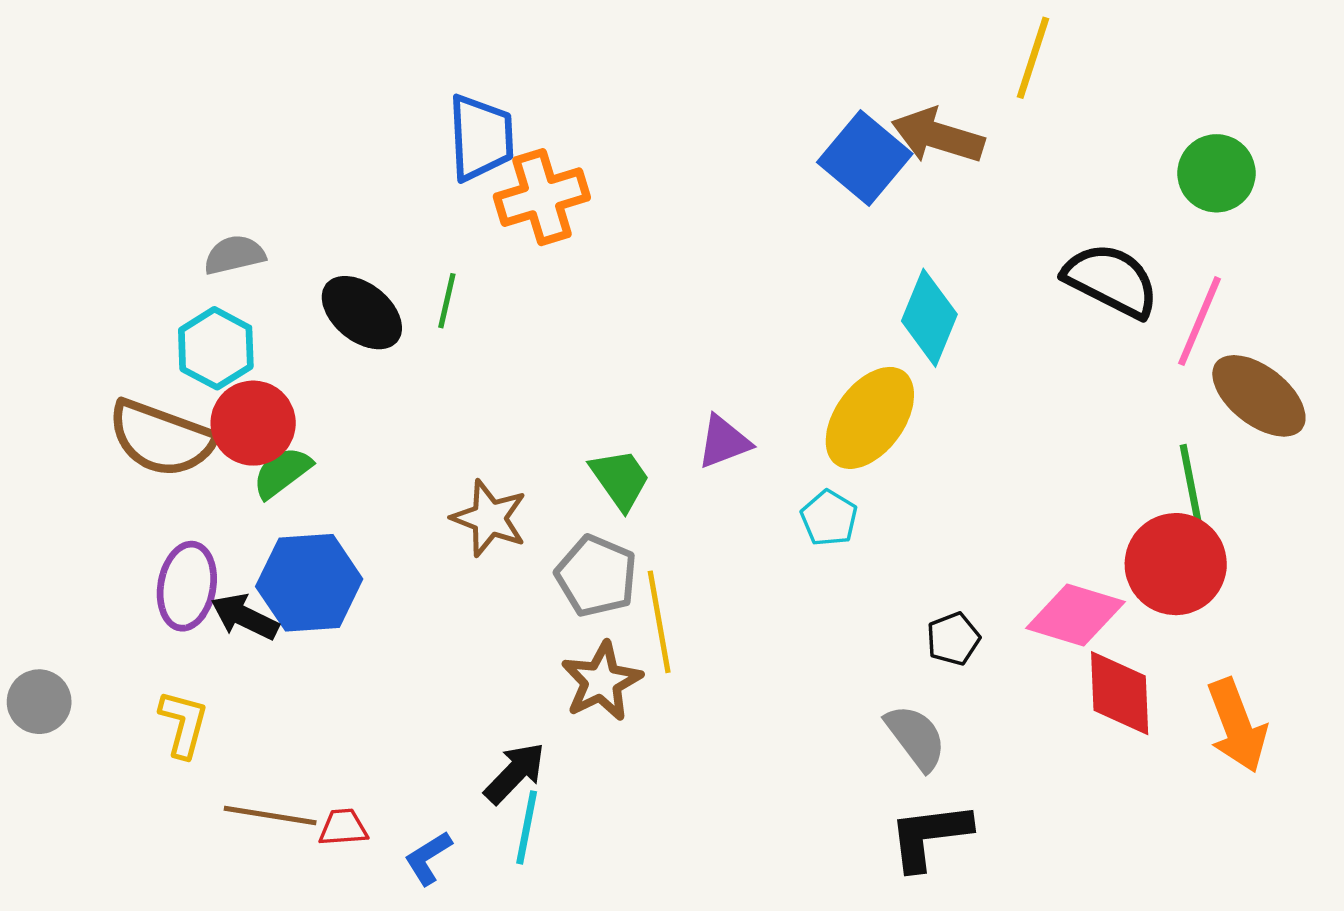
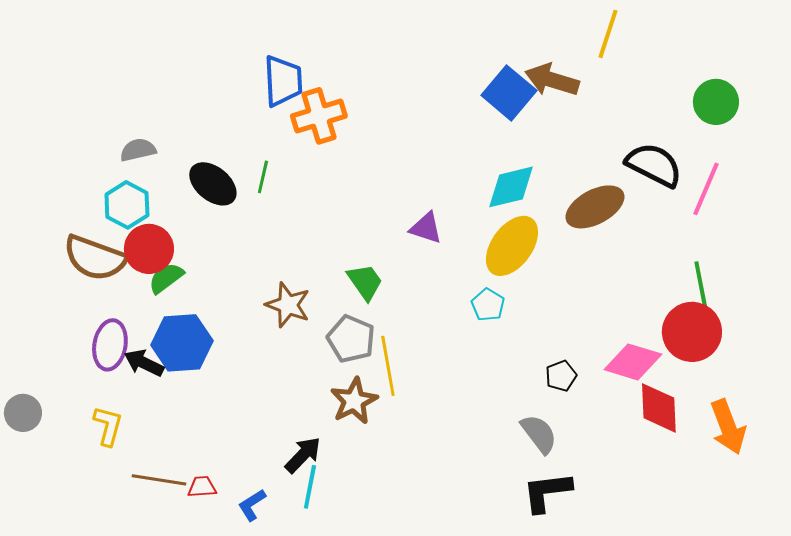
cyan diamond: (929, 318) -> (511, 187), moved, turned 54
brown ellipse: (1259, 396) -> (595, 207), moved, turned -66
purple triangle: (724, 442) -> (426, 228), moved, turned 39

